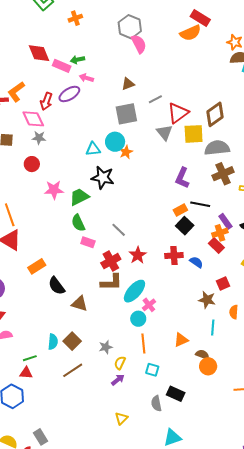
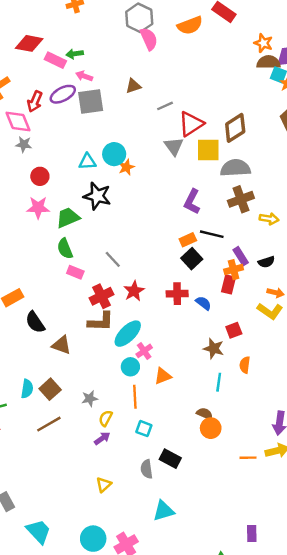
orange semicircle: (190, 33) -> (190, 25), moved
red diamond: (39, 53) -> (29, 43), turned -60
gray square: (126, 114) -> (91, 101), moved
red circle: (32, 164) -> (40, 176), moved
red rectangle: (216, 245) -> (228, 284), turned 56
orange triangle: (181, 340) -> (163, 376), moved

